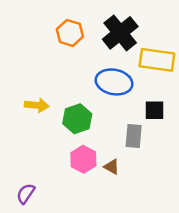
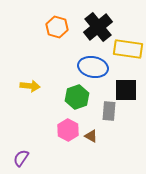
black square: (155, 110) -> (126, 90), size x1.4
green hexagon: (77, 119) -> (77, 97), moved

